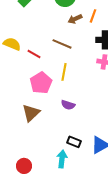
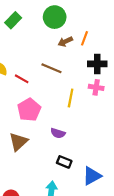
yellow line: (64, 72) -> (71, 98), moved
black rectangle: (74, 142) -> (64, 162), moved

